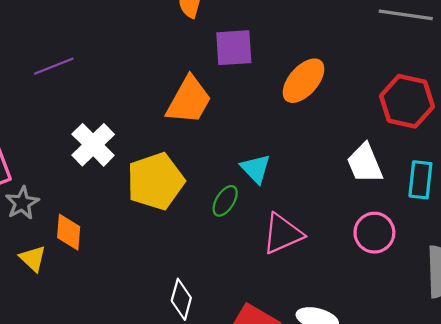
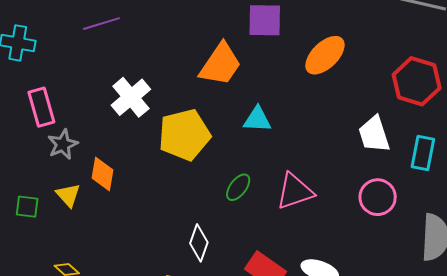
cyan triangle: (256, 169) -> (257, 119), moved, turned -48
green ellipse: (225, 201) -> (238, 187), moved

